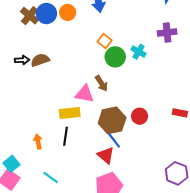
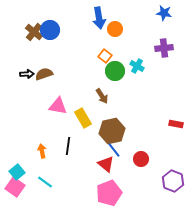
orange circle: (68, 12) -> (115, 29), moved
pink triangle: (85, 94) -> (58, 106), moved
yellow rectangle: (70, 113) -> (83, 118), moved, turned 66
red circle: (140, 116) -> (141, 159), moved
cyan line: (51, 178) -> (45, 182), moved

